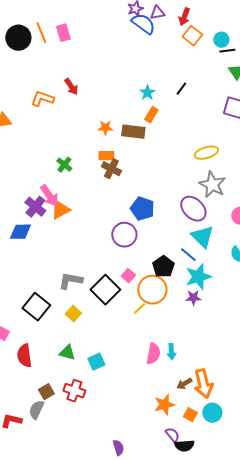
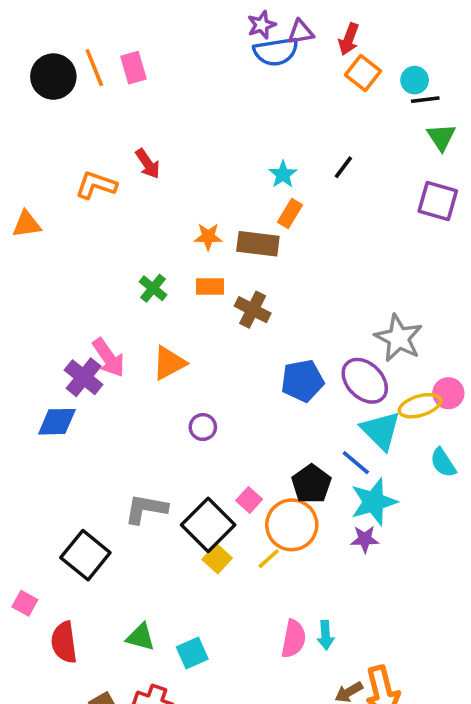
blue semicircle: (143, 24) -> (276, 52), turned 135
yellow ellipse: (206, 153) -> (420, 406), moved
green cross: (64, 165) -> (153, 288), moved
brown cross: (111, 169) -> (253, 310), moved
blue pentagon: (142, 209) -> (302, 381), moved, turned -30
orange triangle: (60, 210) -> (169, 363), moved
purple circle: (124, 235) -> (203, 427), moved, size x0.6
yellow square: (73, 314) -> (217, 559), moved

